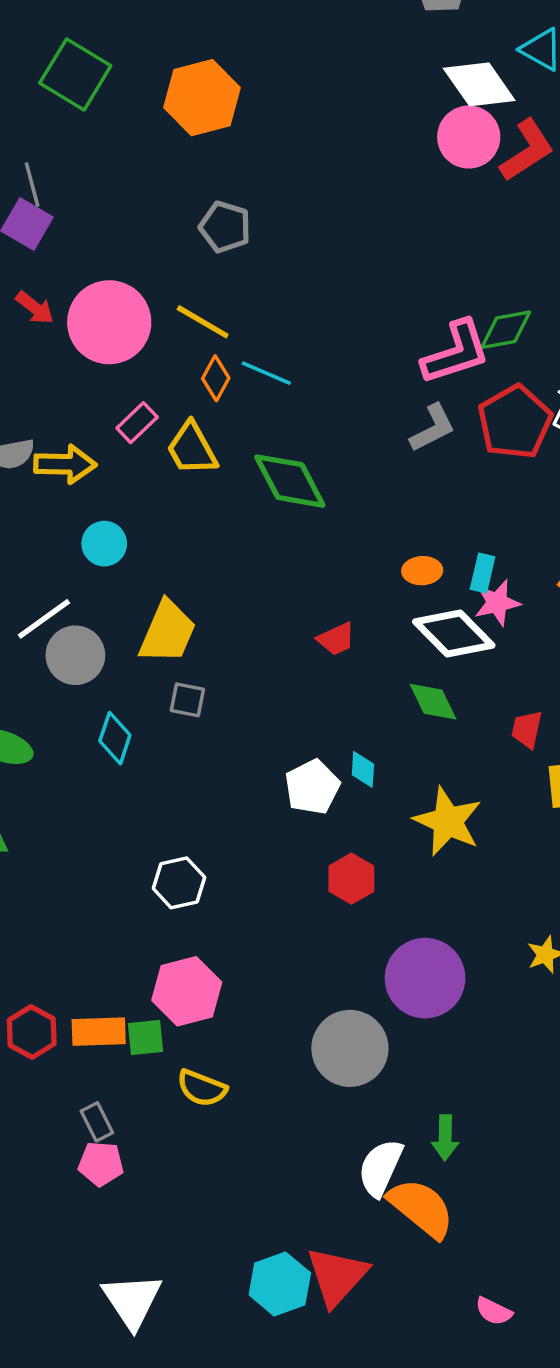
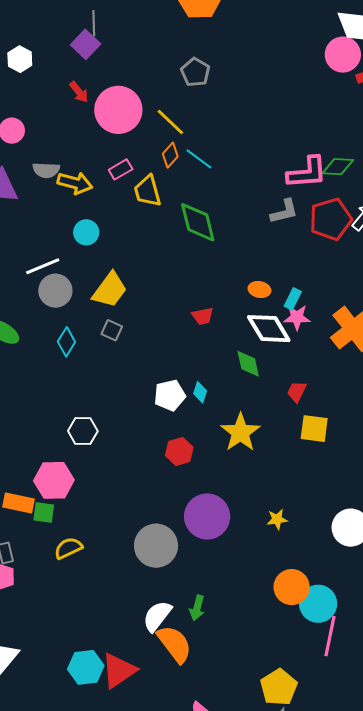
pink hexagon: (187, 991) -> (54, 480), moved
yellow semicircle: (202, 1088) -> (68, 548), turned 120

